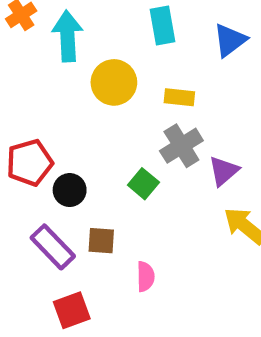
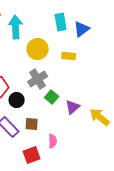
blue triangle: (230, 40) -> (82, 29), moved
gray cross: (181, 146) -> (38, 79), moved
purple triangle: (224, 171) -> (73, 107), moved
red square: (72, 310) -> (32, 155), moved

